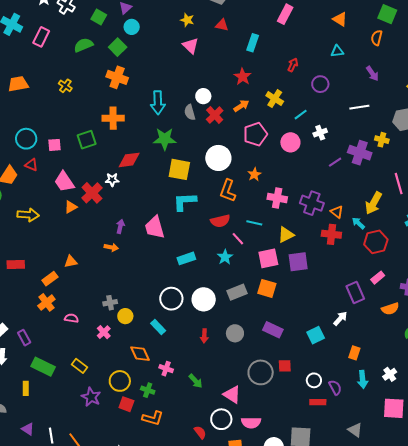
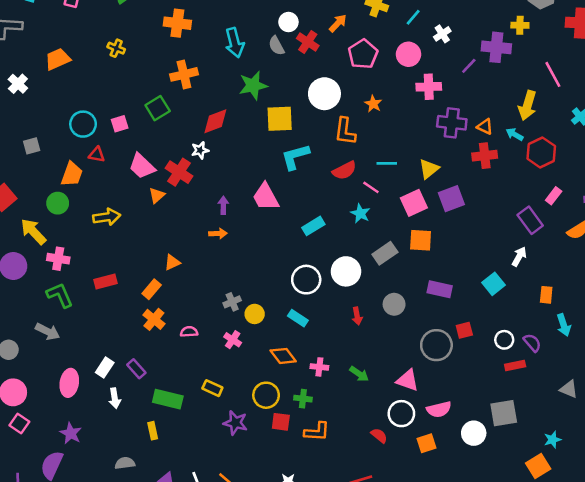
pink cross: (277, 198) -> (429, 87), moved

